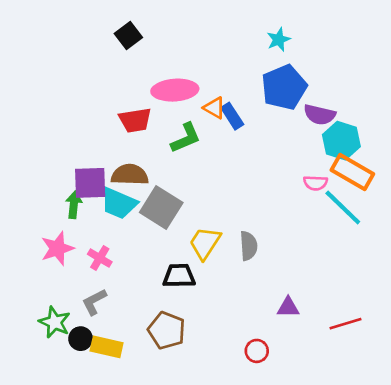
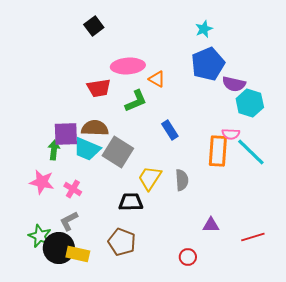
blue rectangle: (232, 116) -> (170, 130), moved
orange rectangle: (352, 172) -> (218, 151), moved, turned 64
pink star: (57, 248) -> (42, 182), turned 30
black circle: (81, 339) -> (59, 248), size x1.8

